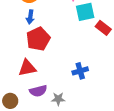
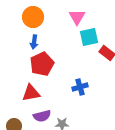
blue cross: (80, 71) -> (80, 87), moved

